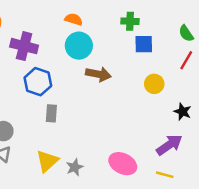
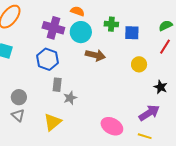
green cross: (130, 21) -> (111, 24), moved
green semicircle: (186, 33) -> (166, 26), turned 96
purple cross: (24, 46) -> (53, 28), moved
gray star: (75, 167) -> (70, 98), moved

